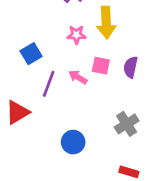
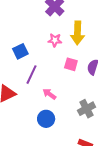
pink arrow: (78, 77) -> (49, 94), moved

